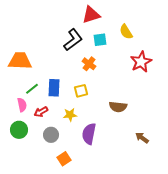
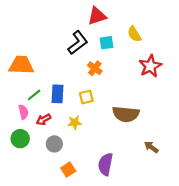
brown semicircle: (118, 107) -> (126, 114), size x1.4
purple semicircle: (89, 134) -> (105, 164), moved

